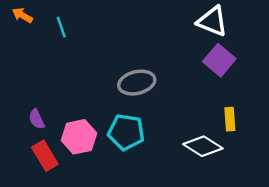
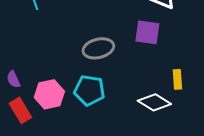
purple square: (219, 60) -> (147, 32), moved, turned -32

